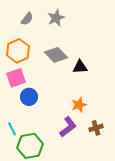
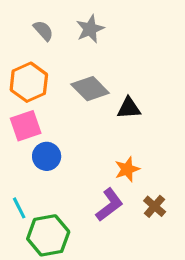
gray semicircle: (27, 19) -> (43, 31), turned -80
brown cross: (96, 128) -> (155, 206), turned -32

